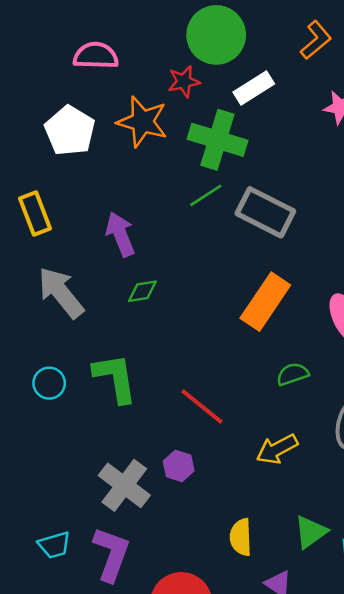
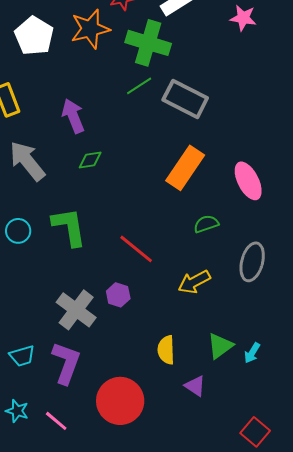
orange star: (142, 122) -> (90, 29), turned -30

